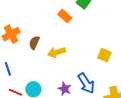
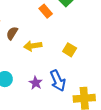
yellow square: (104, 55) -> (70, 50), moved

